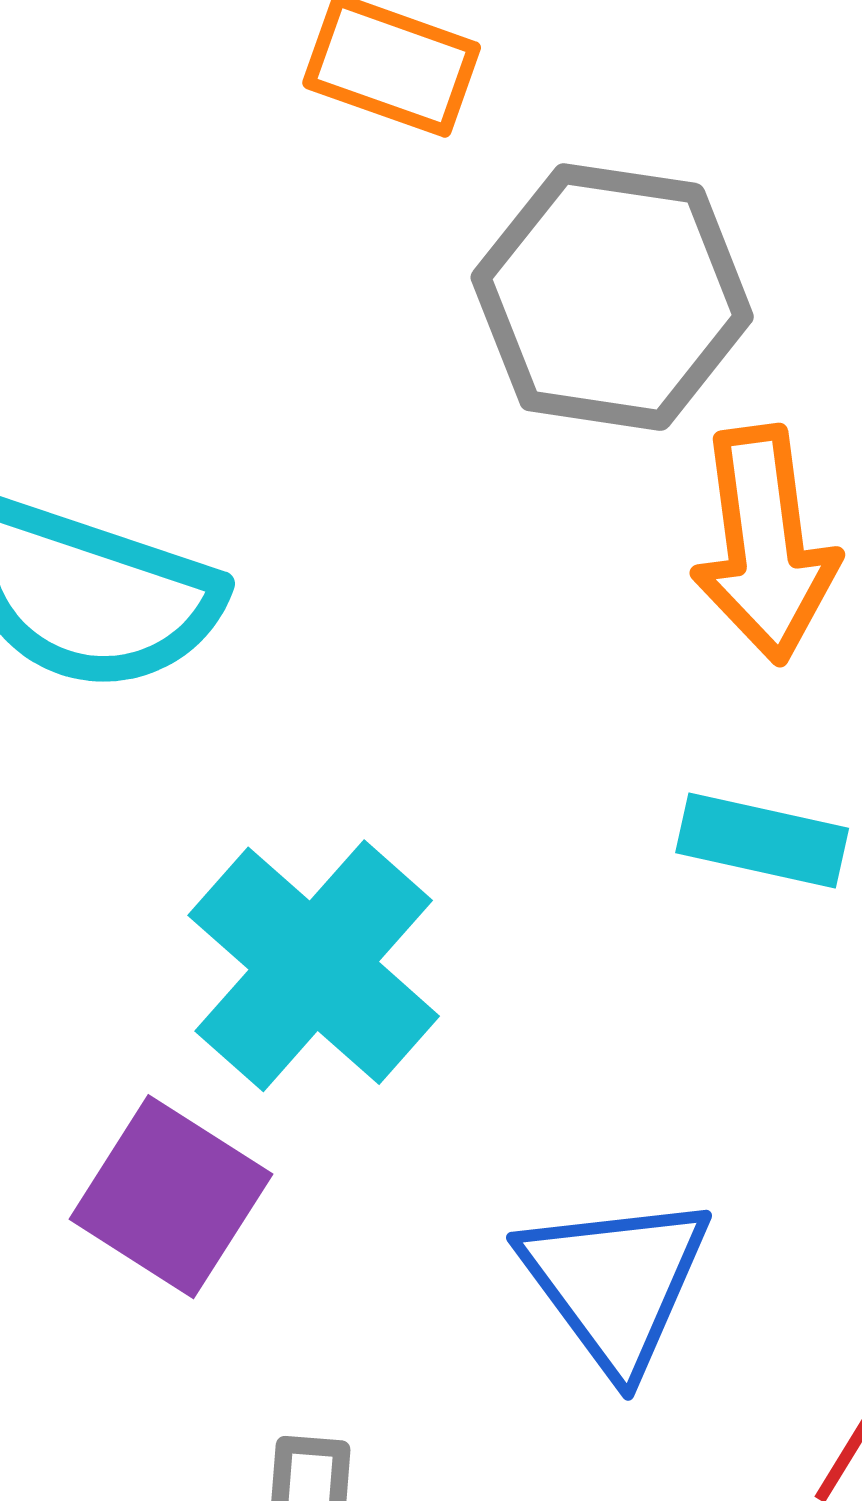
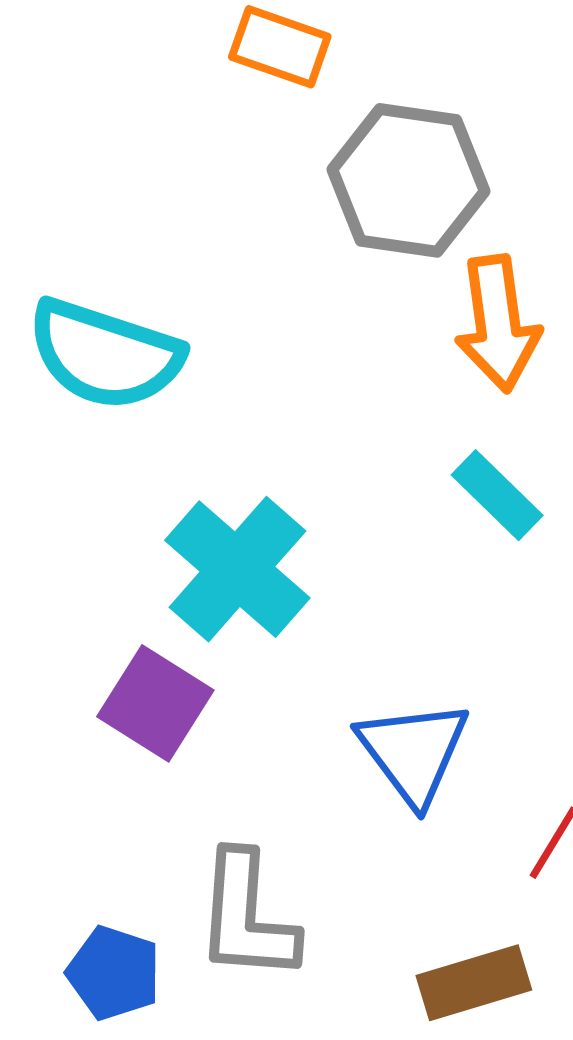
cyan rectangle: (762, 840) -> (497, 495), turned 32

